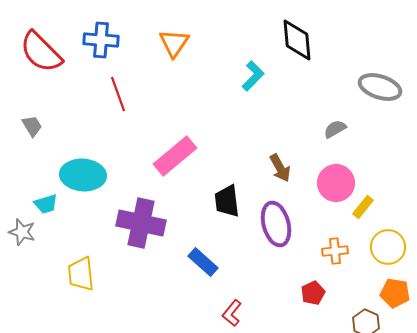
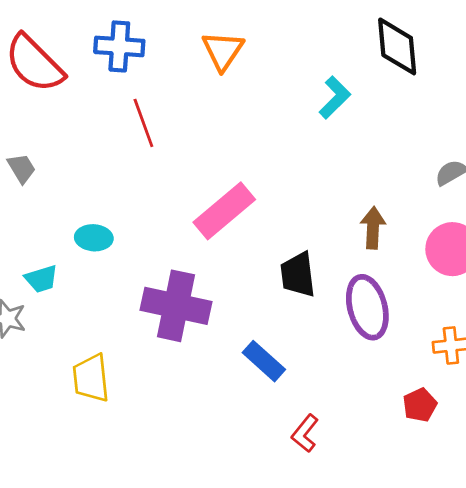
brown arrow: (280, 168) -> (373, 228), turned -148
cyan ellipse: (83, 175) -> (94, 238), size x0.6

